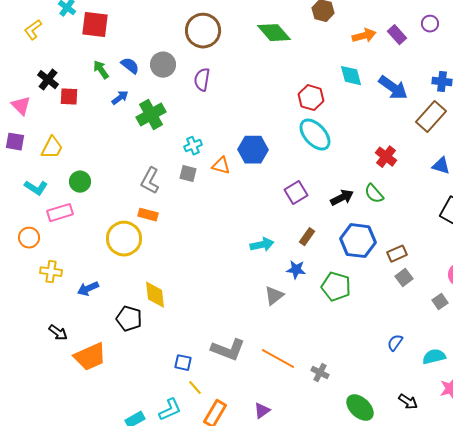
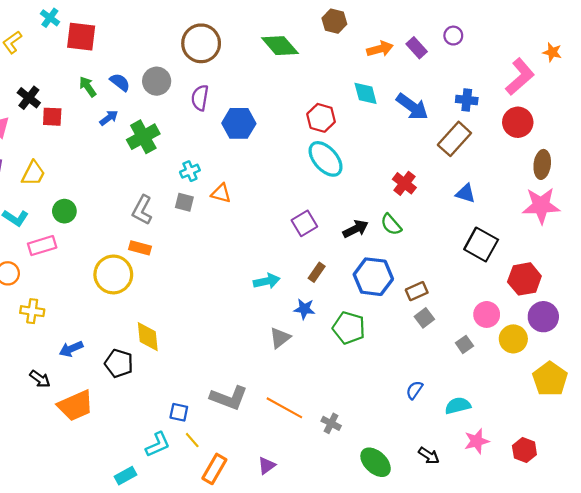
blue hexagon: (253, 150) -> (239, 123), moved
blue arrow: (88, 289) -> (71, 349), moved
cyan L-shape: (170, 410) -> (158, 444), moved

